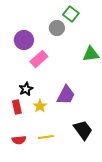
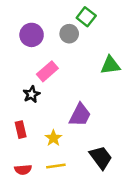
purple circle: (24, 40) -> (32, 35), moved
black star: (26, 89) -> (32, 94), moved
yellow star: (40, 106) -> (53, 138), moved

